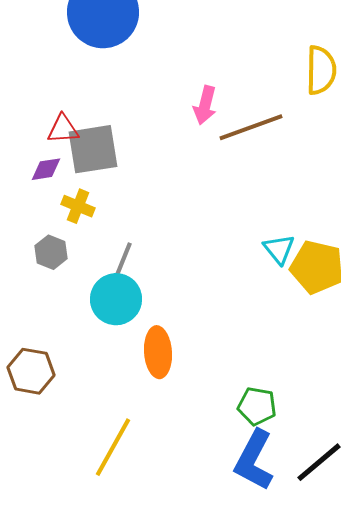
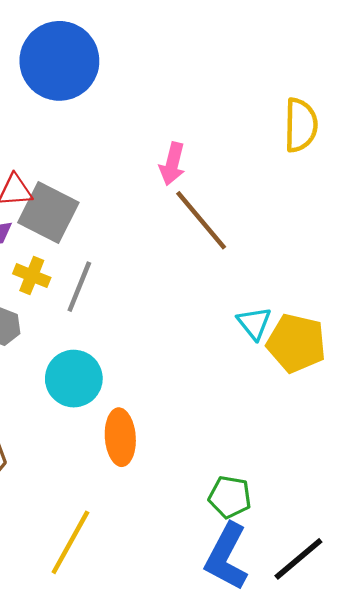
brown line: (251, 127) -> (201, 220), moved, turned 70
gray square: (93, 149) -> (48, 213), turned 36
gray line: (121, 265) -> (79, 287), moved

